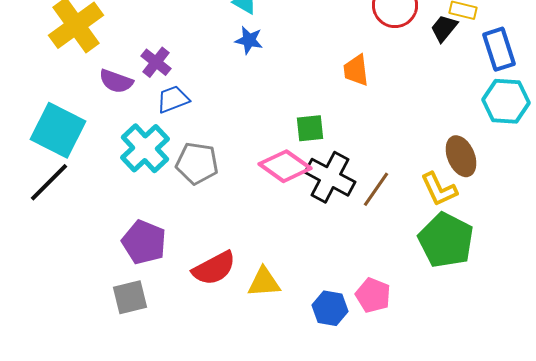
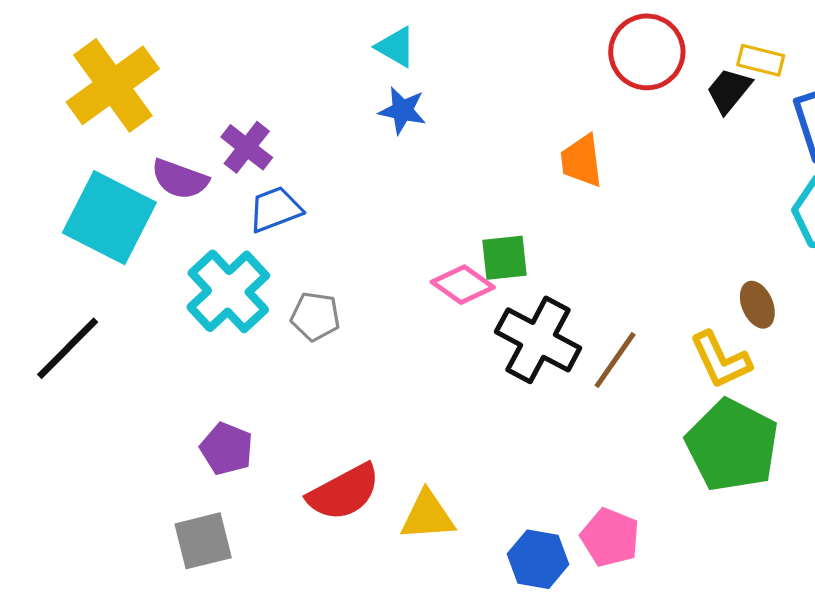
cyan square: (58, 130) -> (109, 218), moved
brown ellipse: (461, 156) -> (757, 305), size x0.7
gray pentagon: (197, 163) -> (315, 316), size x0.7
pink diamond: (285, 166) -> (463, 285), moved, size x0.7
purple pentagon: (144, 242) -> (227, 449), size x0.7

